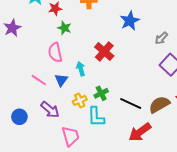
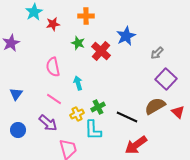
green star: (64, 28) -> (78, 43), moved
red cross: (104, 51) -> (101, 51), moved
pink line: (39, 80) -> (54, 99), moved
blue triangle: (61, 80) -> (16, 94), moved
brown semicircle: (159, 105) -> (155, 106), moved

